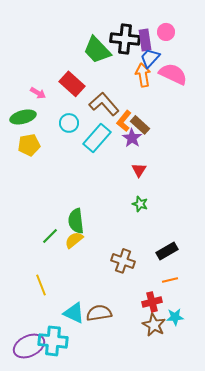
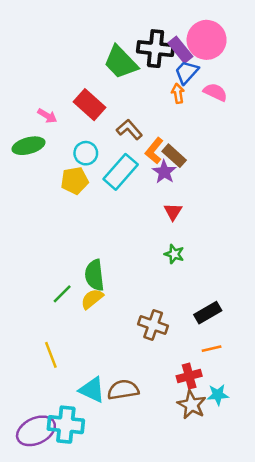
pink circle: (166, 32) -> (207, 40), size x1.8
purple rectangle: (145, 40) -> (180, 50), turned -30
pink semicircle: (173, 74) -> (215, 92), size x0.7
orange arrow: (143, 75) -> (178, 93), size x0.7
brown L-shape: (104, 104) -> (129, 130), size x0.7
yellow pentagon: (29, 145) -> (75, 181), moved

